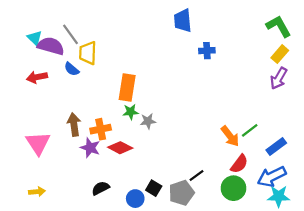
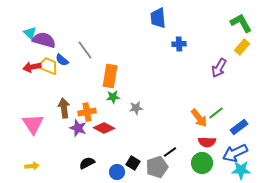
gray line: (70, 34) -> (85, 50), moved
yellow trapezoid: (88, 53) -> (48, 66), moved, turned 110
purple arrow: (279, 78) -> (219, 68), moved
gray star: (148, 121) -> (136, 108), moved
red semicircle: (239, 164) -> (207, 142), turned 54

